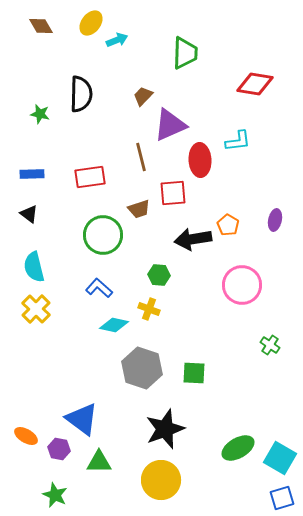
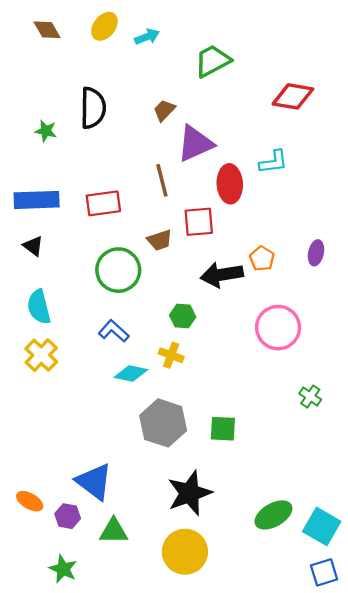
cyan arrow: (117, 40) -> (147, 37), moved
green trapezoid: (185, 53) -> (213, 61), turned -120
blue rectangle: (32, 174) -> (37, 200), size x1.6

